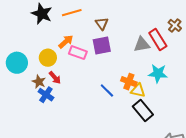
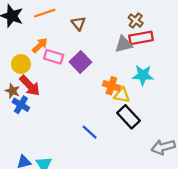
brown cross: (175, 25) -> (136, 20), moved
red rectangle: (158, 39) -> (141, 38), turned -65
purple square: (102, 46) -> (80, 62), moved, turned -30
red arrow: (55, 78) -> (30, 86), size x1.5
blue line: (107, 91) -> (90, 132), moved

